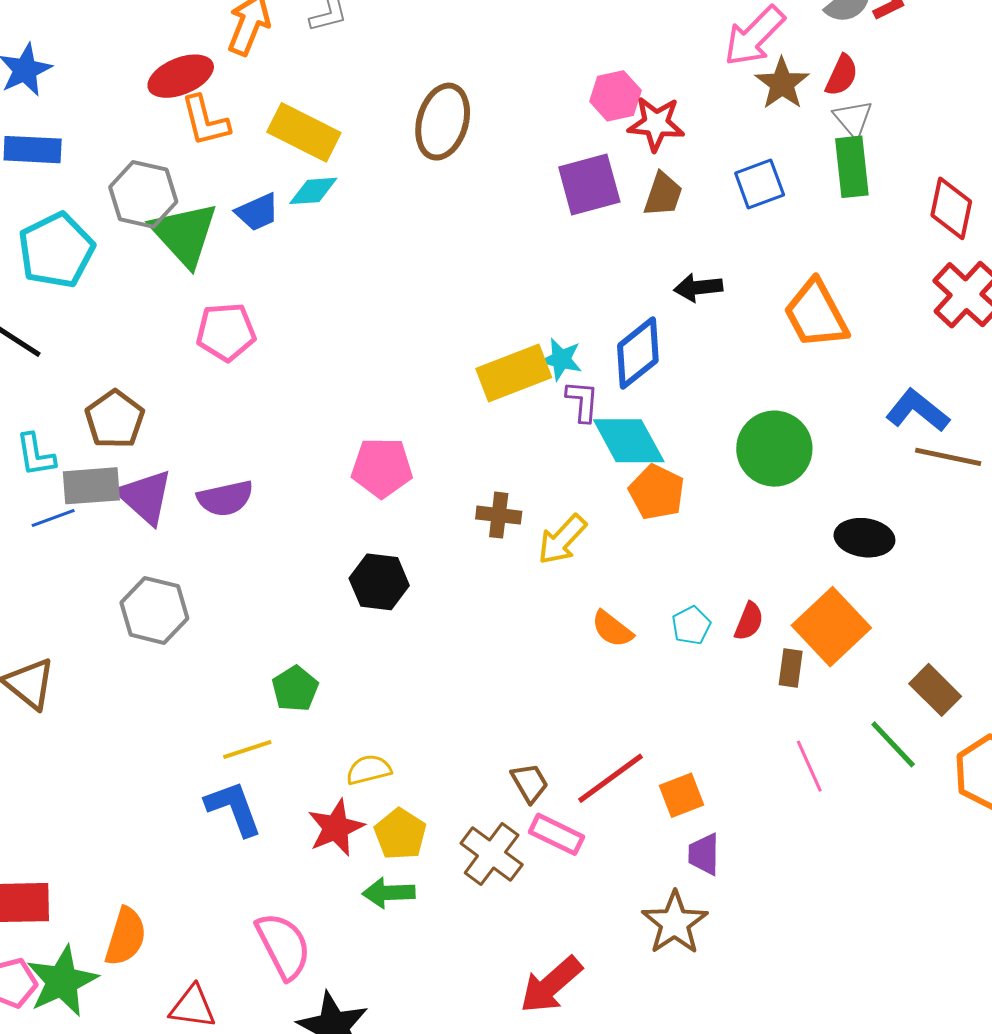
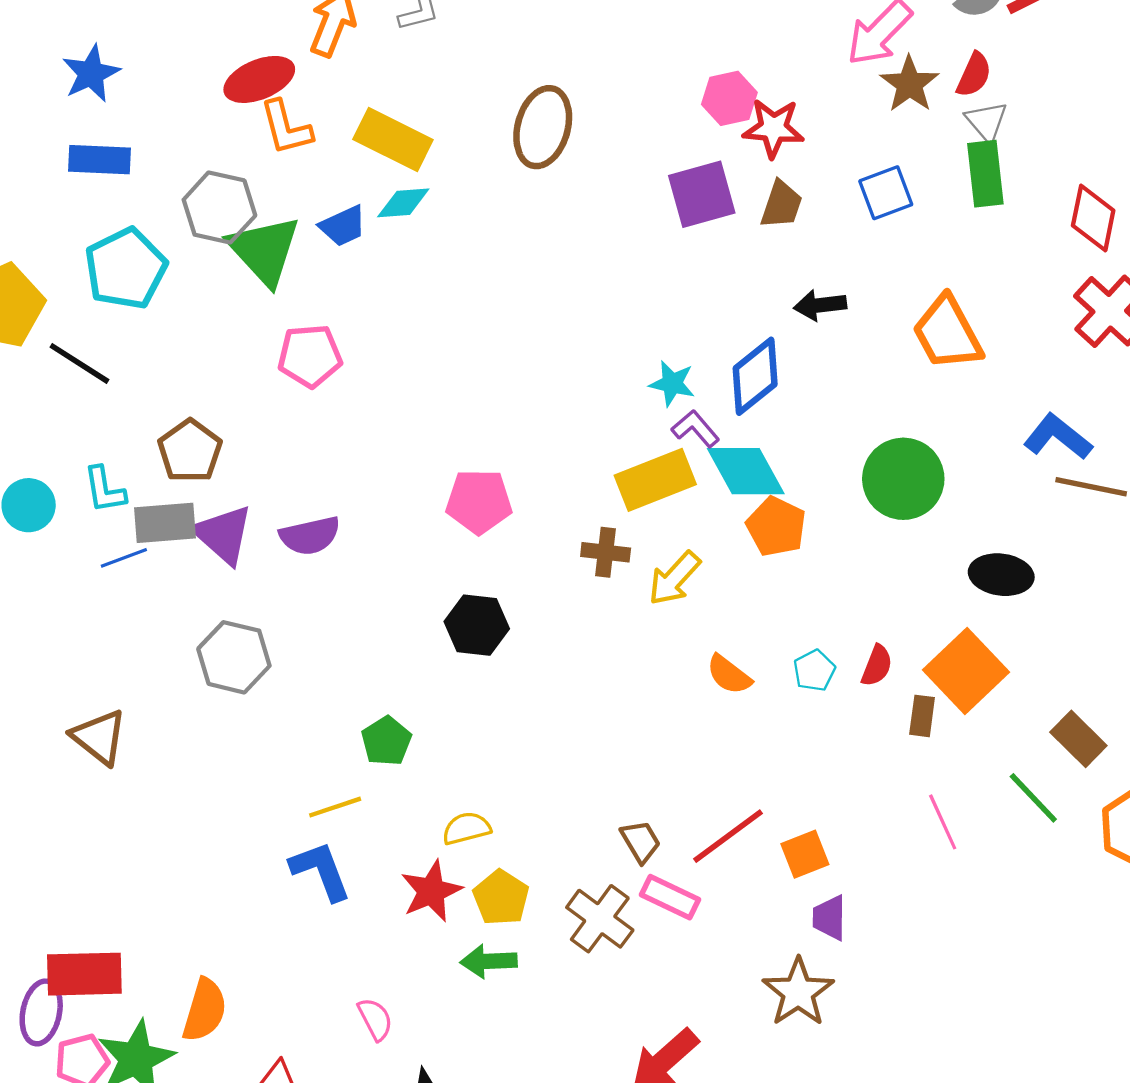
yellow rectangle: (514, 373) -> (655, 480), moved
purple L-shape: (582, 401) -> (695, 429), turned -45
pink semicircle: (283, 946) -> (375, 1019), size x0.6

